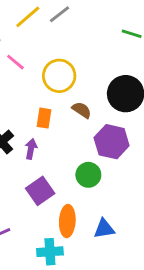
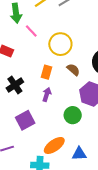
purple arrow: (31, 149) -> (47, 94), moved
purple square: (40, 191) -> (25, 120), moved
orange ellipse: (67, 221) -> (54, 145), turned 45

